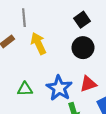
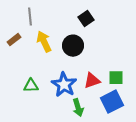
black circle: (83, 48) -> (73, 46), moved

